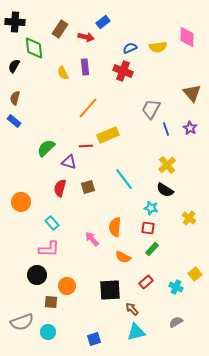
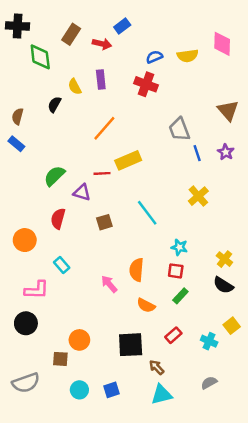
black semicircle: (14, 66) -> (54, 104), moved
gray trapezoid: (151, 109) -> (179, 129), turned -50
red semicircle: (60, 188) -> (58, 219), moved
black semicircle: (165, 190) -> (223, 285), moved
pink L-shape: (49, 249) -> (37, 290), moved
black circle: (37, 275) -> (26, 323), moved
cyan circle: (48, 332) -> (79, 390), moved
blue square: (94, 339) -> (112, 390), moved

